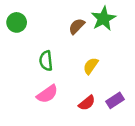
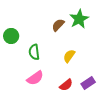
green circle: (17, 22) -> (11, 36), moved

